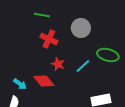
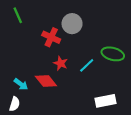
green line: (42, 15) -> (18, 15), moved, turned 56
gray circle: (81, 28) -> (72, 24), moved

